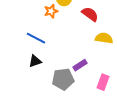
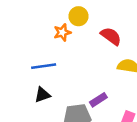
blue line: (36, 38) -> (44, 66), turned -36

